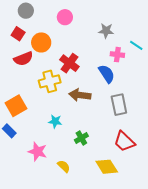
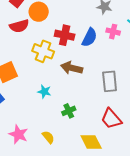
red cross: (69, 63) -> (65, 35), turned -30
blue semicircle: (107, 74) -> (89, 37), moved, turned 54
yellow cross: (50, 81) -> (43, 51), turned 30
pink star: (38, 152) -> (18, 134), moved

